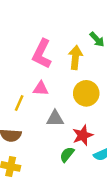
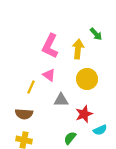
pink triangle: (41, 89) -> (49, 75), turned 32
green semicircle: (67, 154) -> (70, 138), moved

